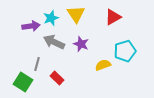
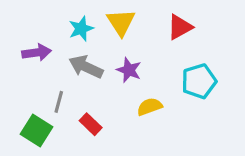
purple arrow: (31, 26) -> (37, 53), moved
yellow semicircle: (103, 65) -> (150, 107), moved

